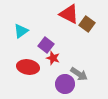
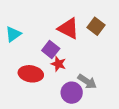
red triangle: (69, 14) -> (68, 29), moved
cyan triangle: (21, 31) -> (13, 34), moved

